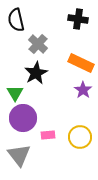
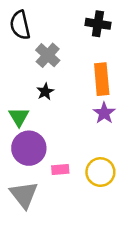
orange rectangle: (81, 63) -> (102, 79), turned 60
black star: (36, 73) -> (45, 92), size x0.6

